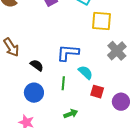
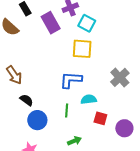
yellow square: (101, 21) -> (82, 49), moved
black semicircle: (37, 65) -> (26, 100), moved
cyan semicircle: (86, 72) -> (89, 99), turned -49

